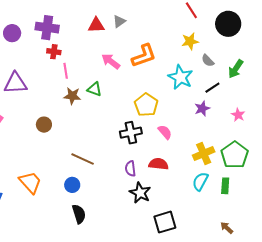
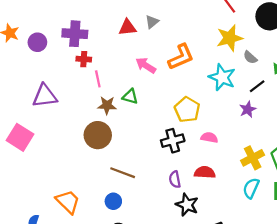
yellow star: (190, 41) -> (230, 38), size x1.4
brown circle: (44, 125) -> (98, 135), moved, size x1.6
pink semicircle: (165, 132) -> (209, 138), turned -35

